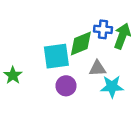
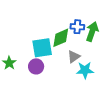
gray triangle: (98, 68) -> (74, 57), turned -32
purple circle: (66, 86) -> (36, 66), moved

